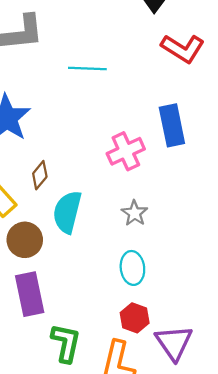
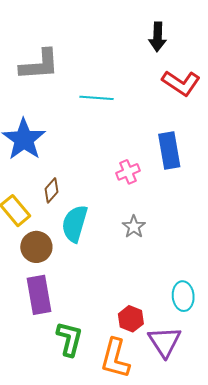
pink cross: (126, 151) -> (128, 172), size x0.7
cyan ellipse: (132, 268) -> (183, 296), moved

